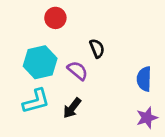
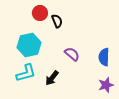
black semicircle: (97, 48) -> (57, 21), moved
purple semicircle: (78, 71) -> (72, 54), moved

